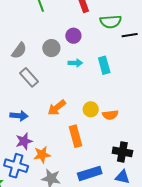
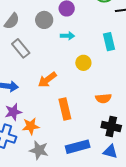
cyan rectangle: (104, 65) -> (109, 42), moved
yellow circle: (91, 109) -> (83, 63), moved
orange semicircle: (110, 115) -> (103, 98), moved

